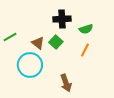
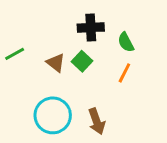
green semicircle: (86, 29) -> (126, 42), turned 80
cyan circle: (30, 65) -> (53, 115), moved

